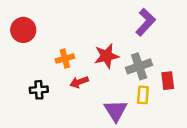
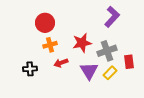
red circle: (23, 30) -> (45, 23), moved
yellow rectangle: (143, 95) -> (110, 73), turned 40
purple triangle: (116, 111) -> (89, 71), moved

